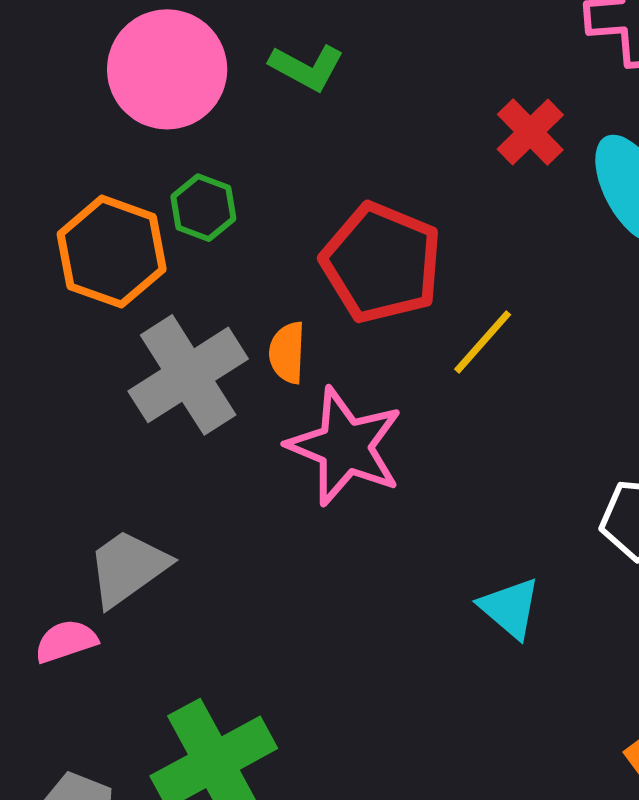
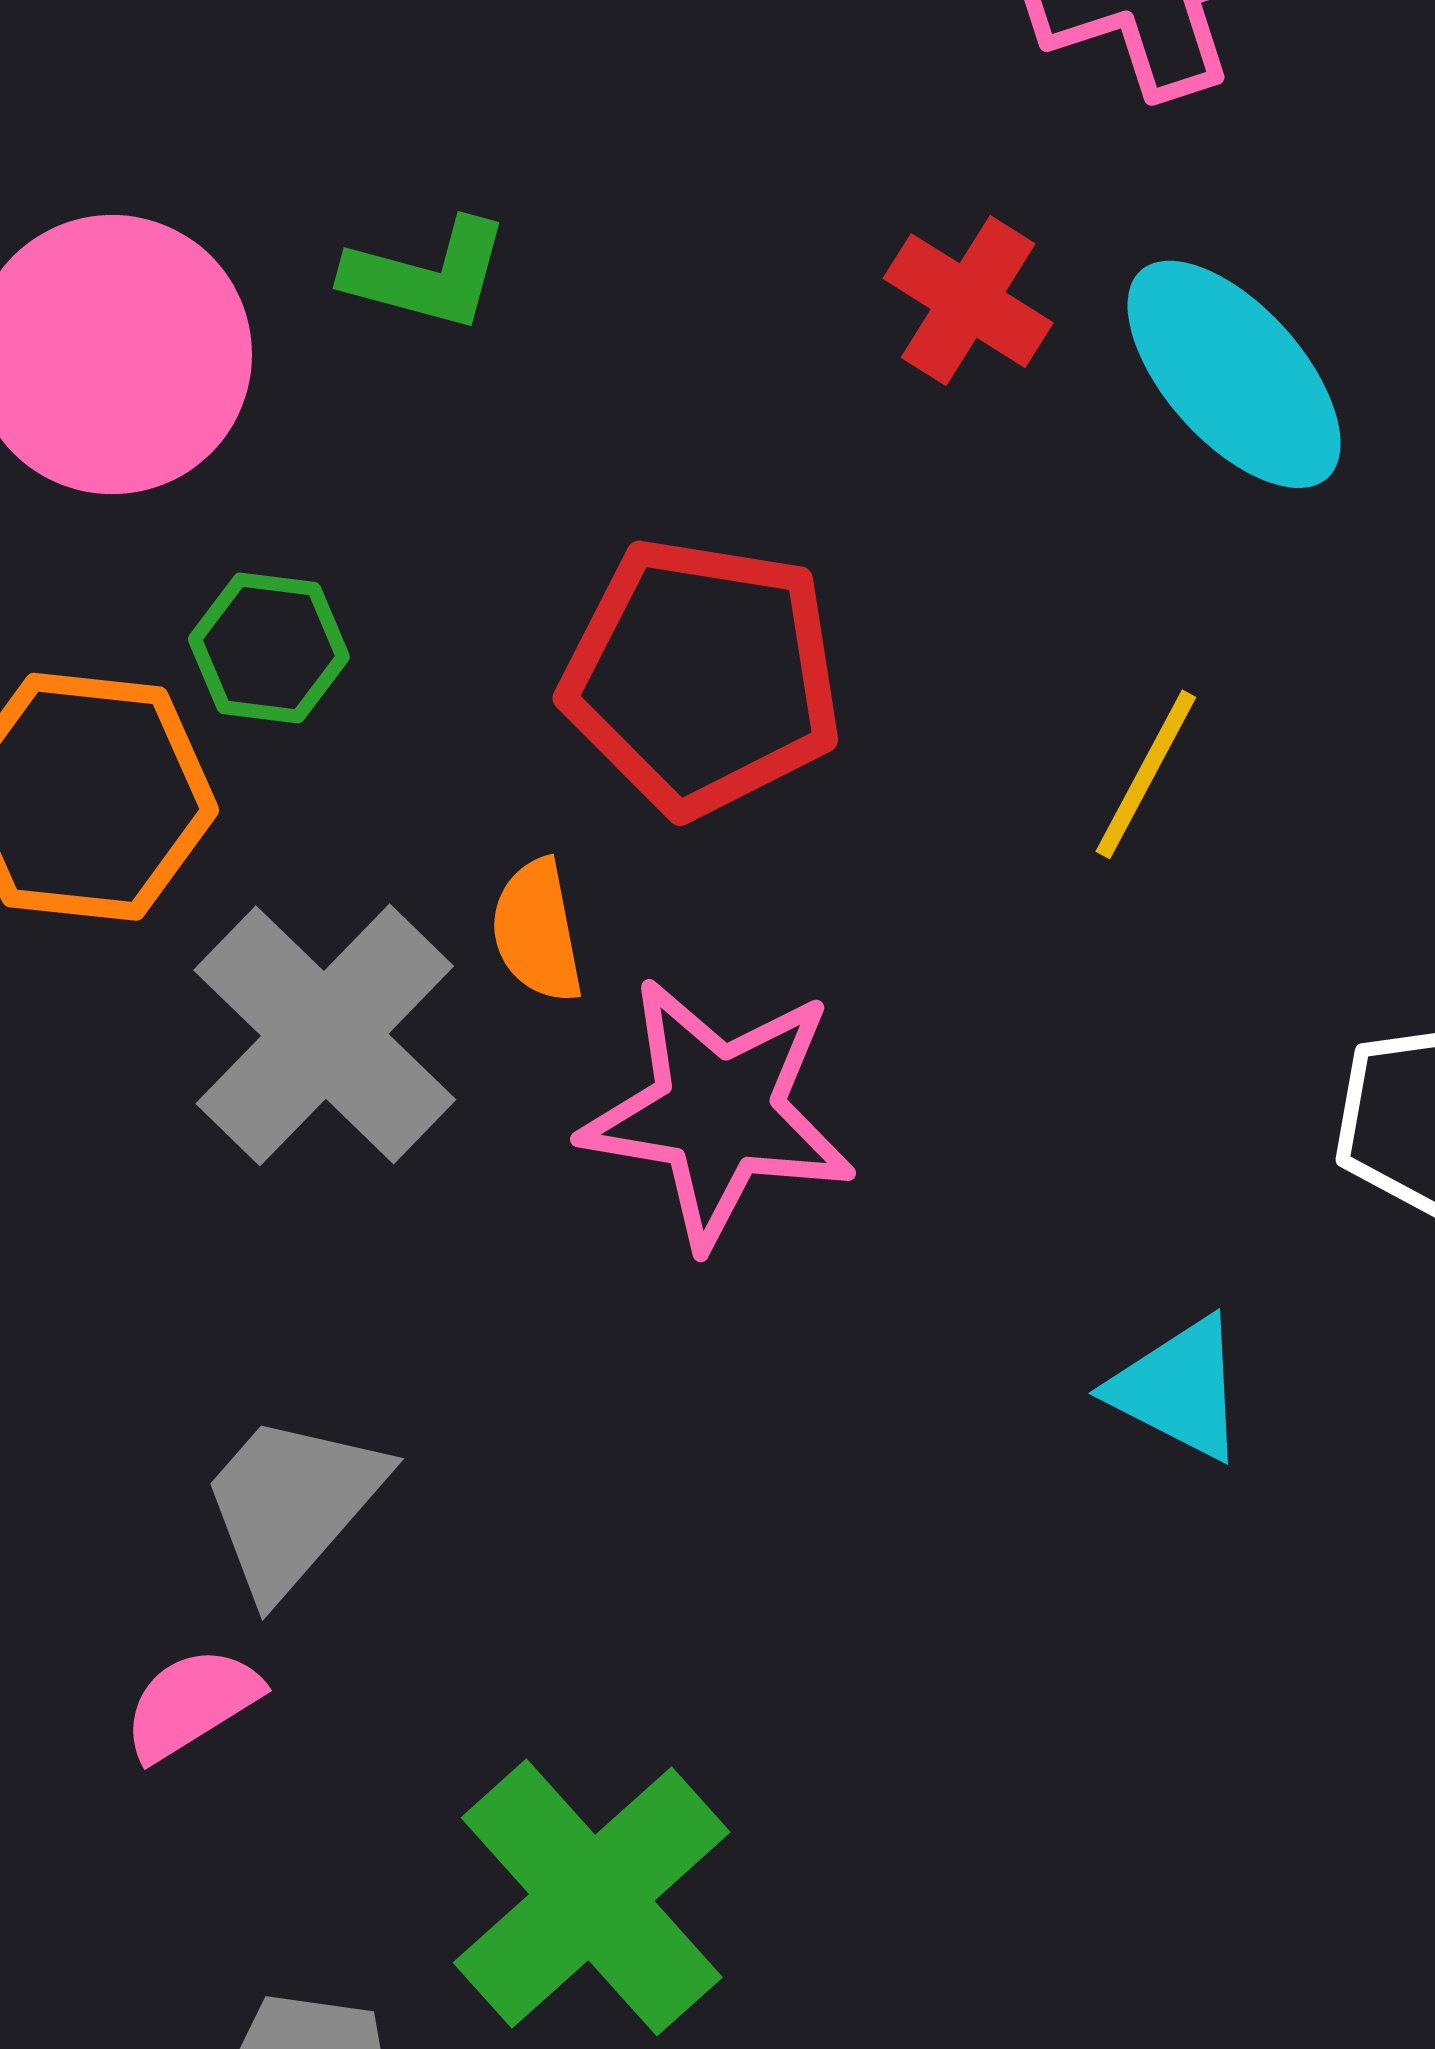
yellow line: (483, 342) -> (1146, 774), moved

